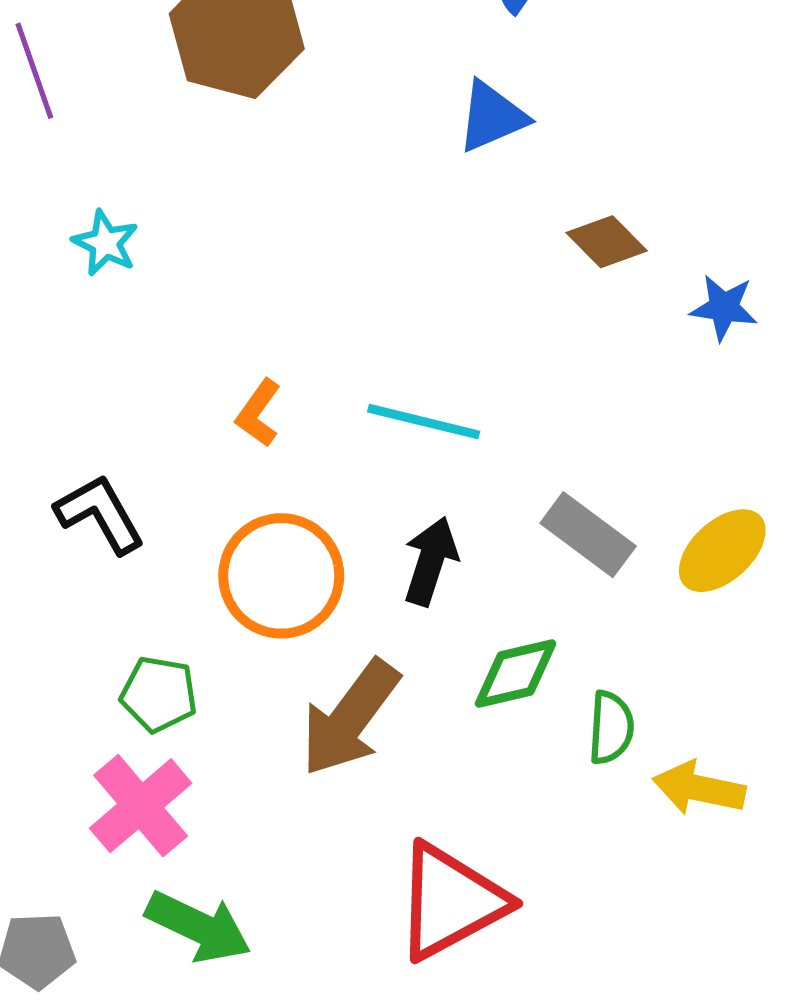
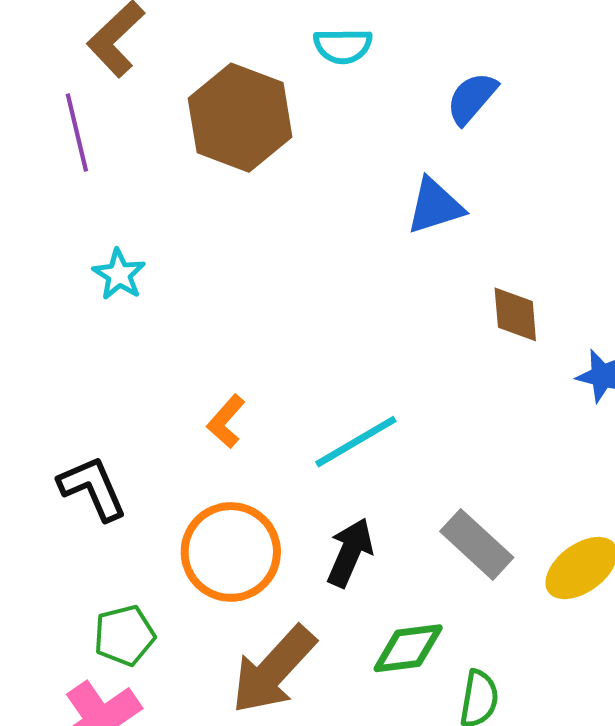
brown diamond: (607, 242) -> (515, 314), turned 34
cyan line: (424, 422) -> (356, 442), turned -50
green pentagon: (159, 694) -> (124, 635), turned -30

